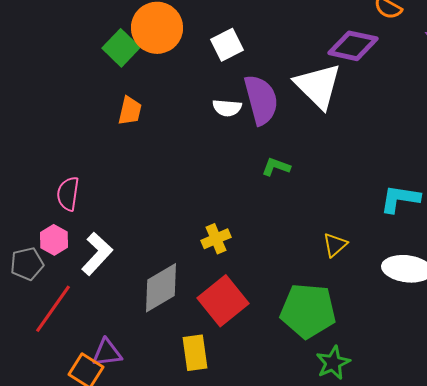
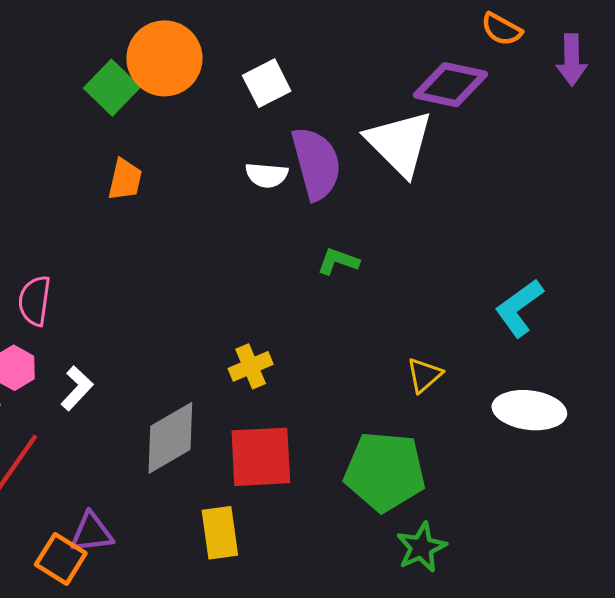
cyan L-shape: (400, 199) -> (519, 308), turned -45
white L-shape: (97, 254) -> (77, 388), size x0.7
red square: (223, 301) -> (261, 457), turned 36

